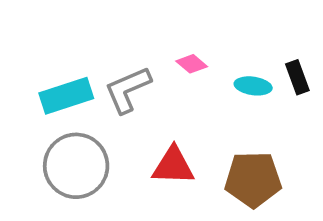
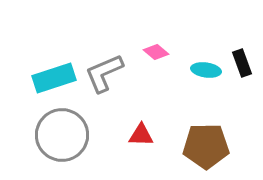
red triangle: (173, 166) -> (141, 135), size x0.7

